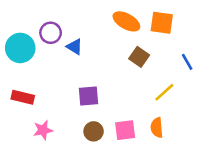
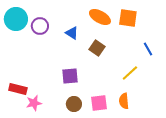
blue triangle: (75, 47) -> (72, 33), moved
cyan circle: (20, 48) -> (16, 19), moved
brown square: (139, 57) -> (97, 48), moved
red rectangle: (23, 97) -> (18, 89), moved

